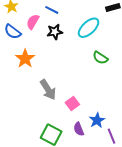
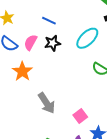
pink semicircle: (33, 22) -> (31, 42), moved
pink square: (72, 104) -> (80, 116), moved

